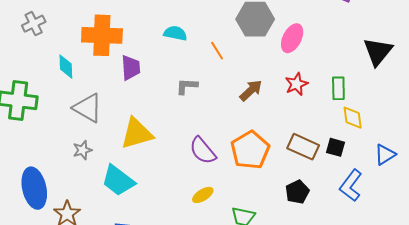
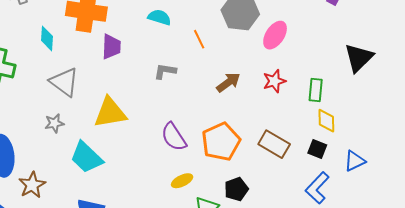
black square: (336, 147) -> (317, 149), moved
black pentagon: (297, 192) -> (236, 189), moved
yellow ellipse: (203, 195) -> (182, 181), moved

